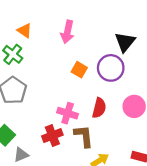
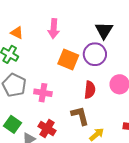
orange square: (79, 70) -> (68, 59), size x1.5
pink cross: (68, 113) -> (43, 93), moved
red cross: (52, 136) -> (47, 129), moved, turned -30

